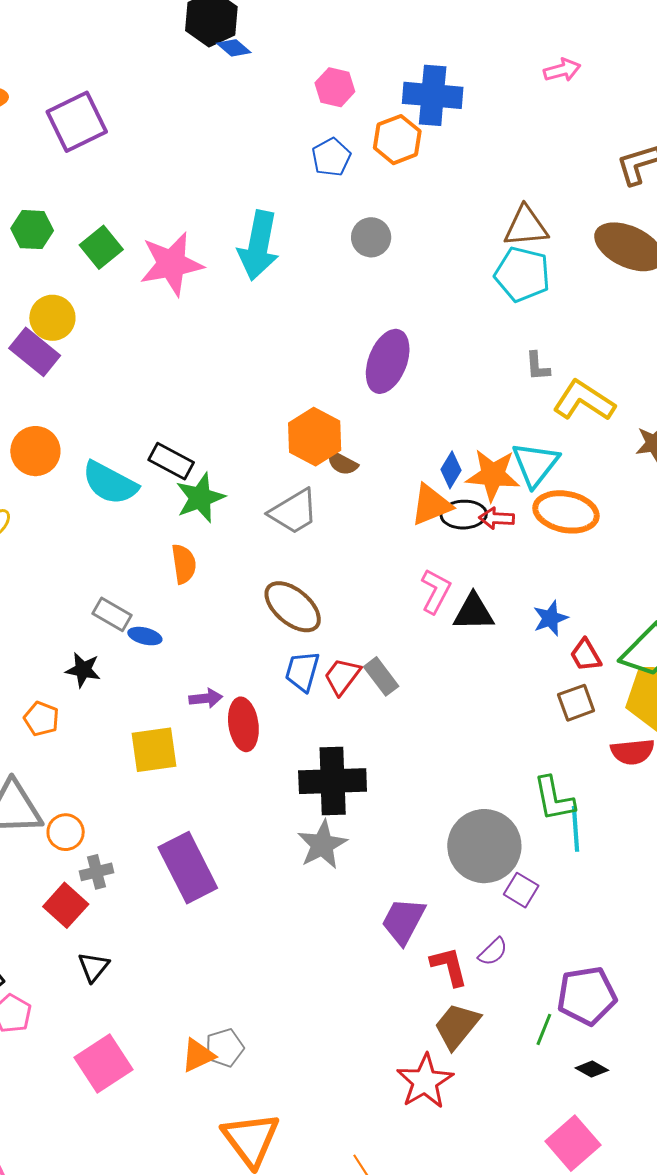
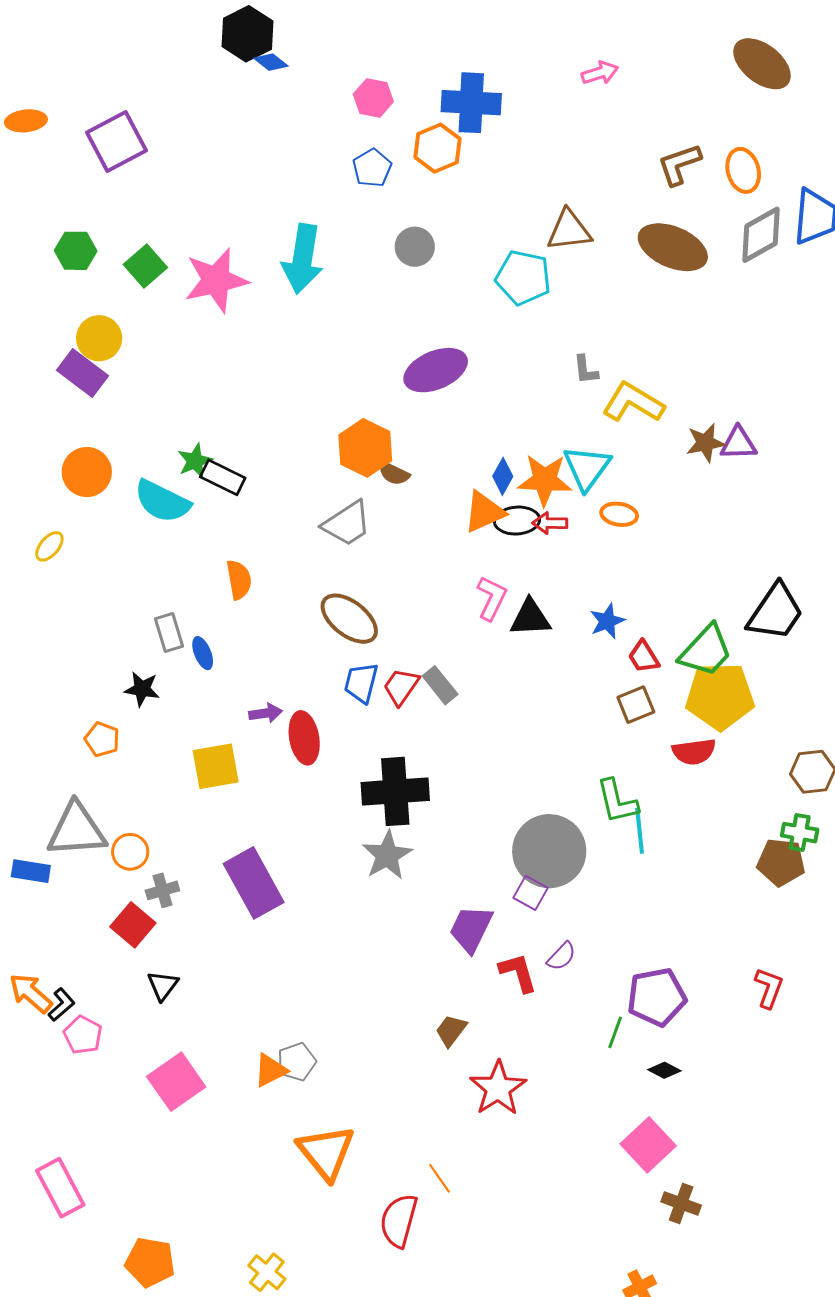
cyan pentagon: (522, 274) -> (523, 278), moved
purple ellipse: (388, 361) -> (436, 370), turned 48
green star: (200, 498) -> (195, 461), moved, size x0.7
orange ellipse: (566, 512) -> (619, 514), size x0.6
gray rectangle: (112, 614) -> (169, 632), turned 45
blue ellipse: (145, 636) -> (203, 653), turned 56
purple square: (521, 890) -> (531, 893), moved
brown trapezoid: (457, 1026) -> (451, 1030), moved, size x0.7

